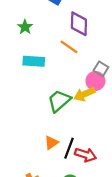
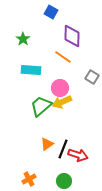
pink circle: (95, 81) -> (60, 88), moved
yellow arrow: (84, 94) -> (62, 102), moved
green trapezoid: (59, 101) -> (41, 106), moved

